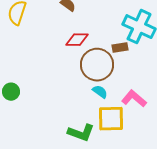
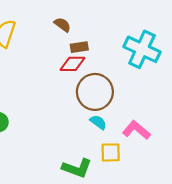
brown rectangle: (120, 48) -> (79, 47), moved
yellow square: (111, 119) -> (111, 152), size x0.7

